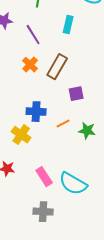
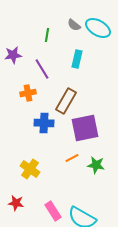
orange cross: (30, 65) -> (28, 93), moved, turned 35
purple square: (76, 94) -> (85, 128), size x1.8
blue cross: (36, 112) -> (44, 123), moved

